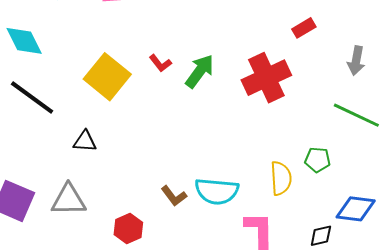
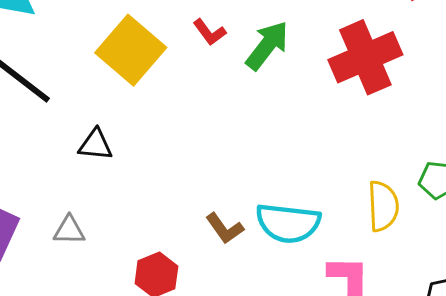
gray triangle: (69, 200) -> (69, 230), size x0.6

